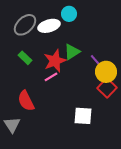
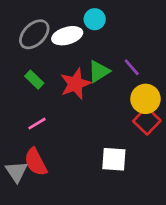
purple line: (96, 61) -> (132, 67), moved
pink line: (51, 77) -> (37, 124), moved
red semicircle: (26, 101) -> (36, 162), moved

